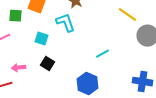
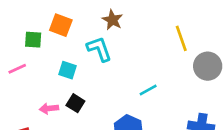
yellow line: (128, 15) -> (181, 38), turned 36
pink arrow: (18, 68) -> (49, 108), moved

